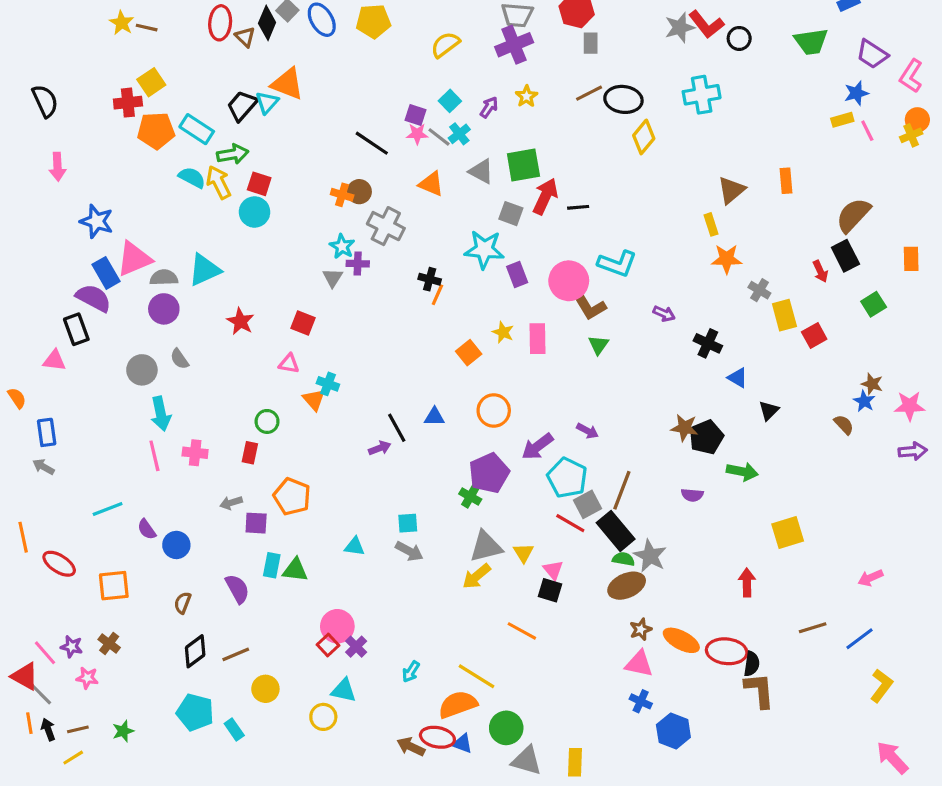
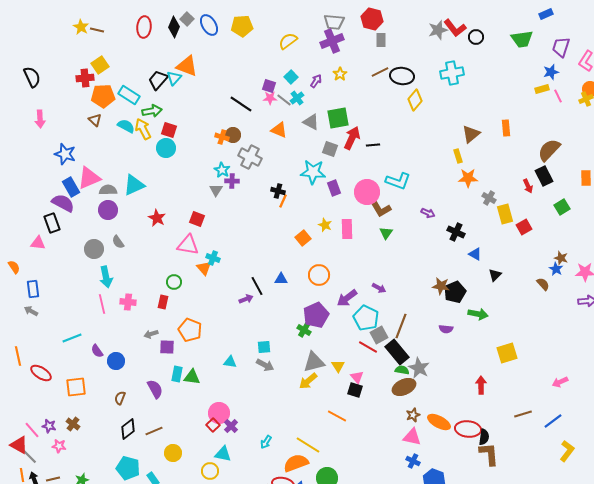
brown triangle: (245, 37) -> (95, 120), moved
purple trapezoid: (872, 54) -> (561, 47), turned 75
pink triangle: (289, 364) -> (188, 245), size x1.6

